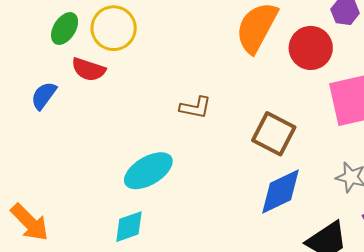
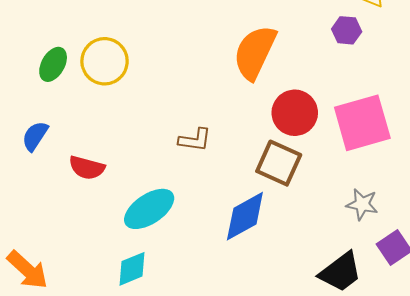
red circle: (311, 48) -> (295, 113), moved
red semicircle: (89, 69) -> (87, 168), moved
blue diamond: (280, 192) -> (245, 216), moved

